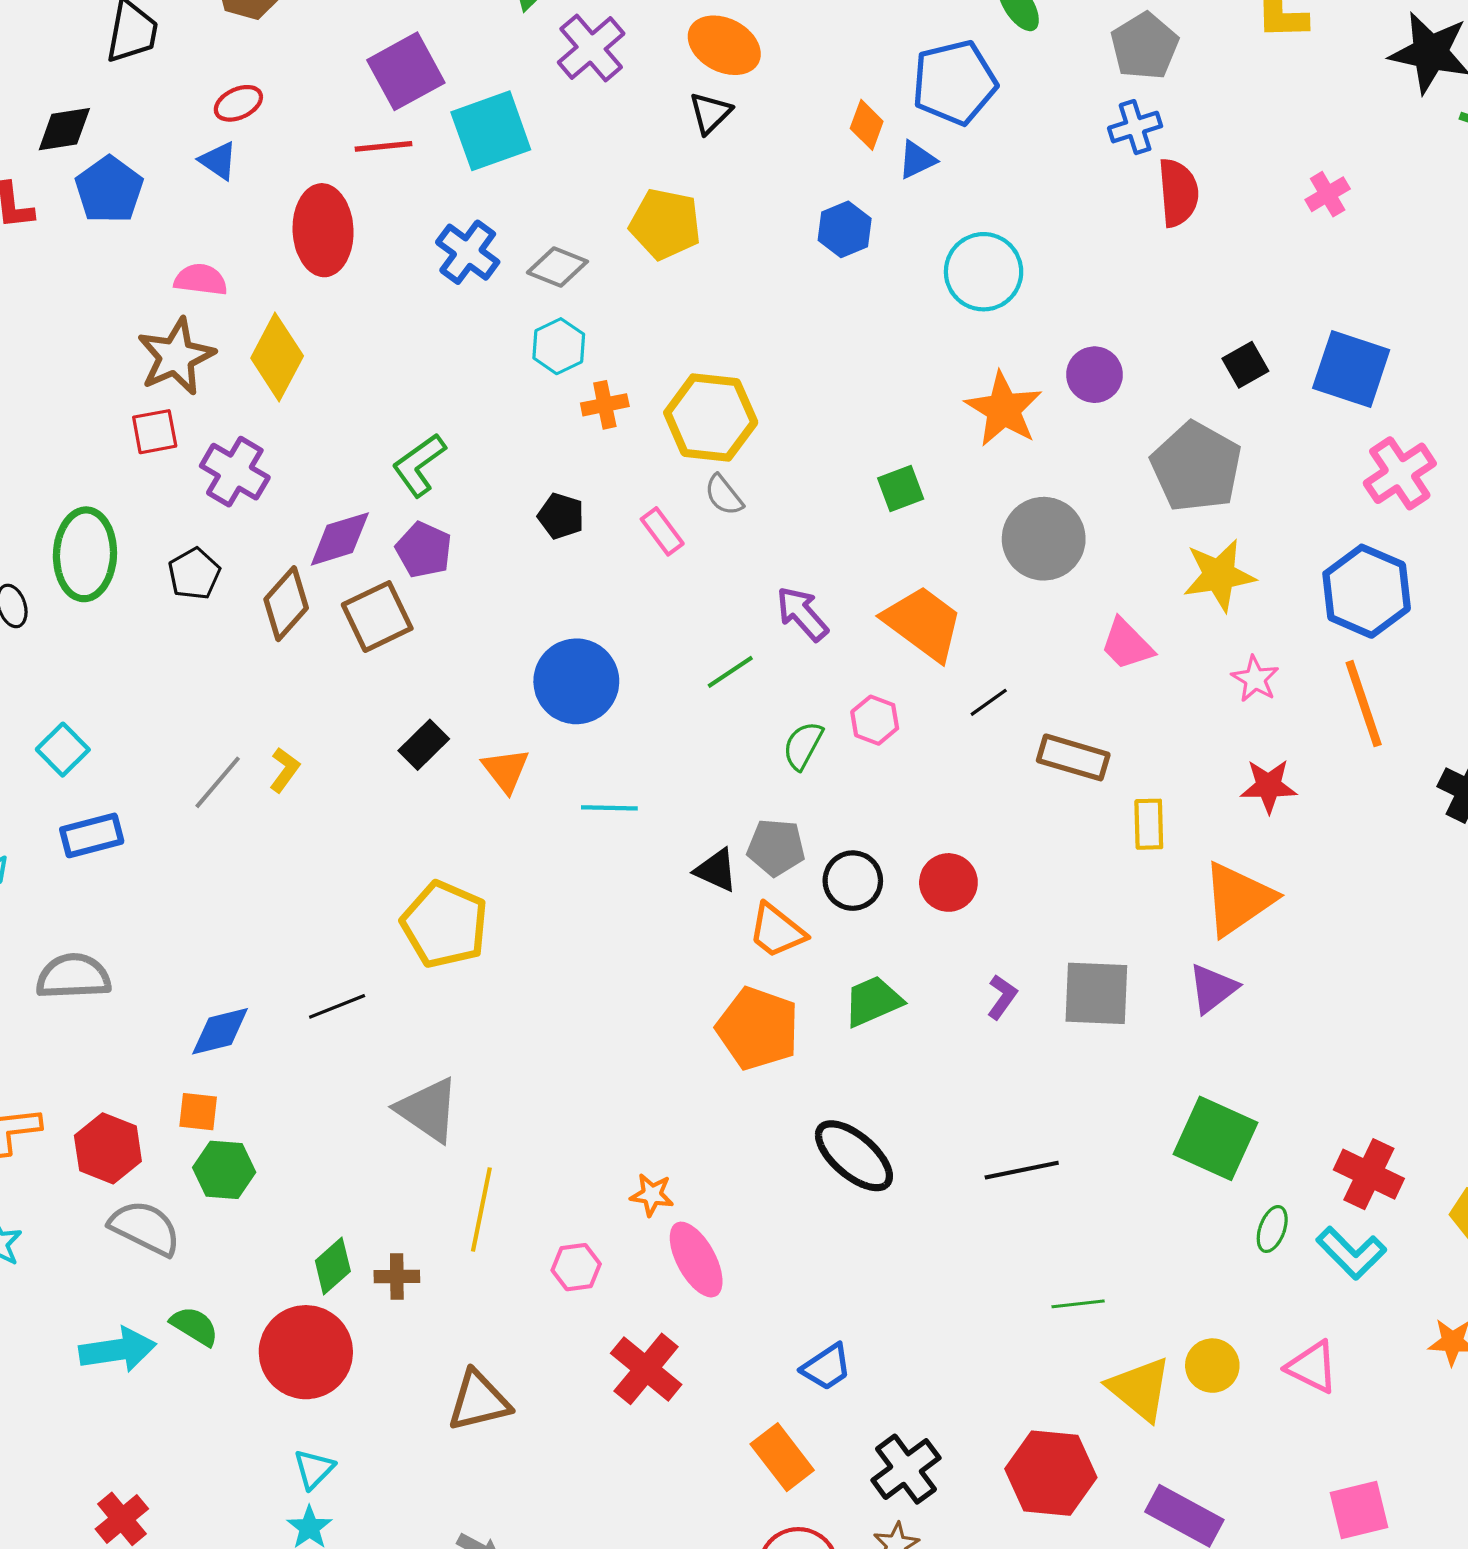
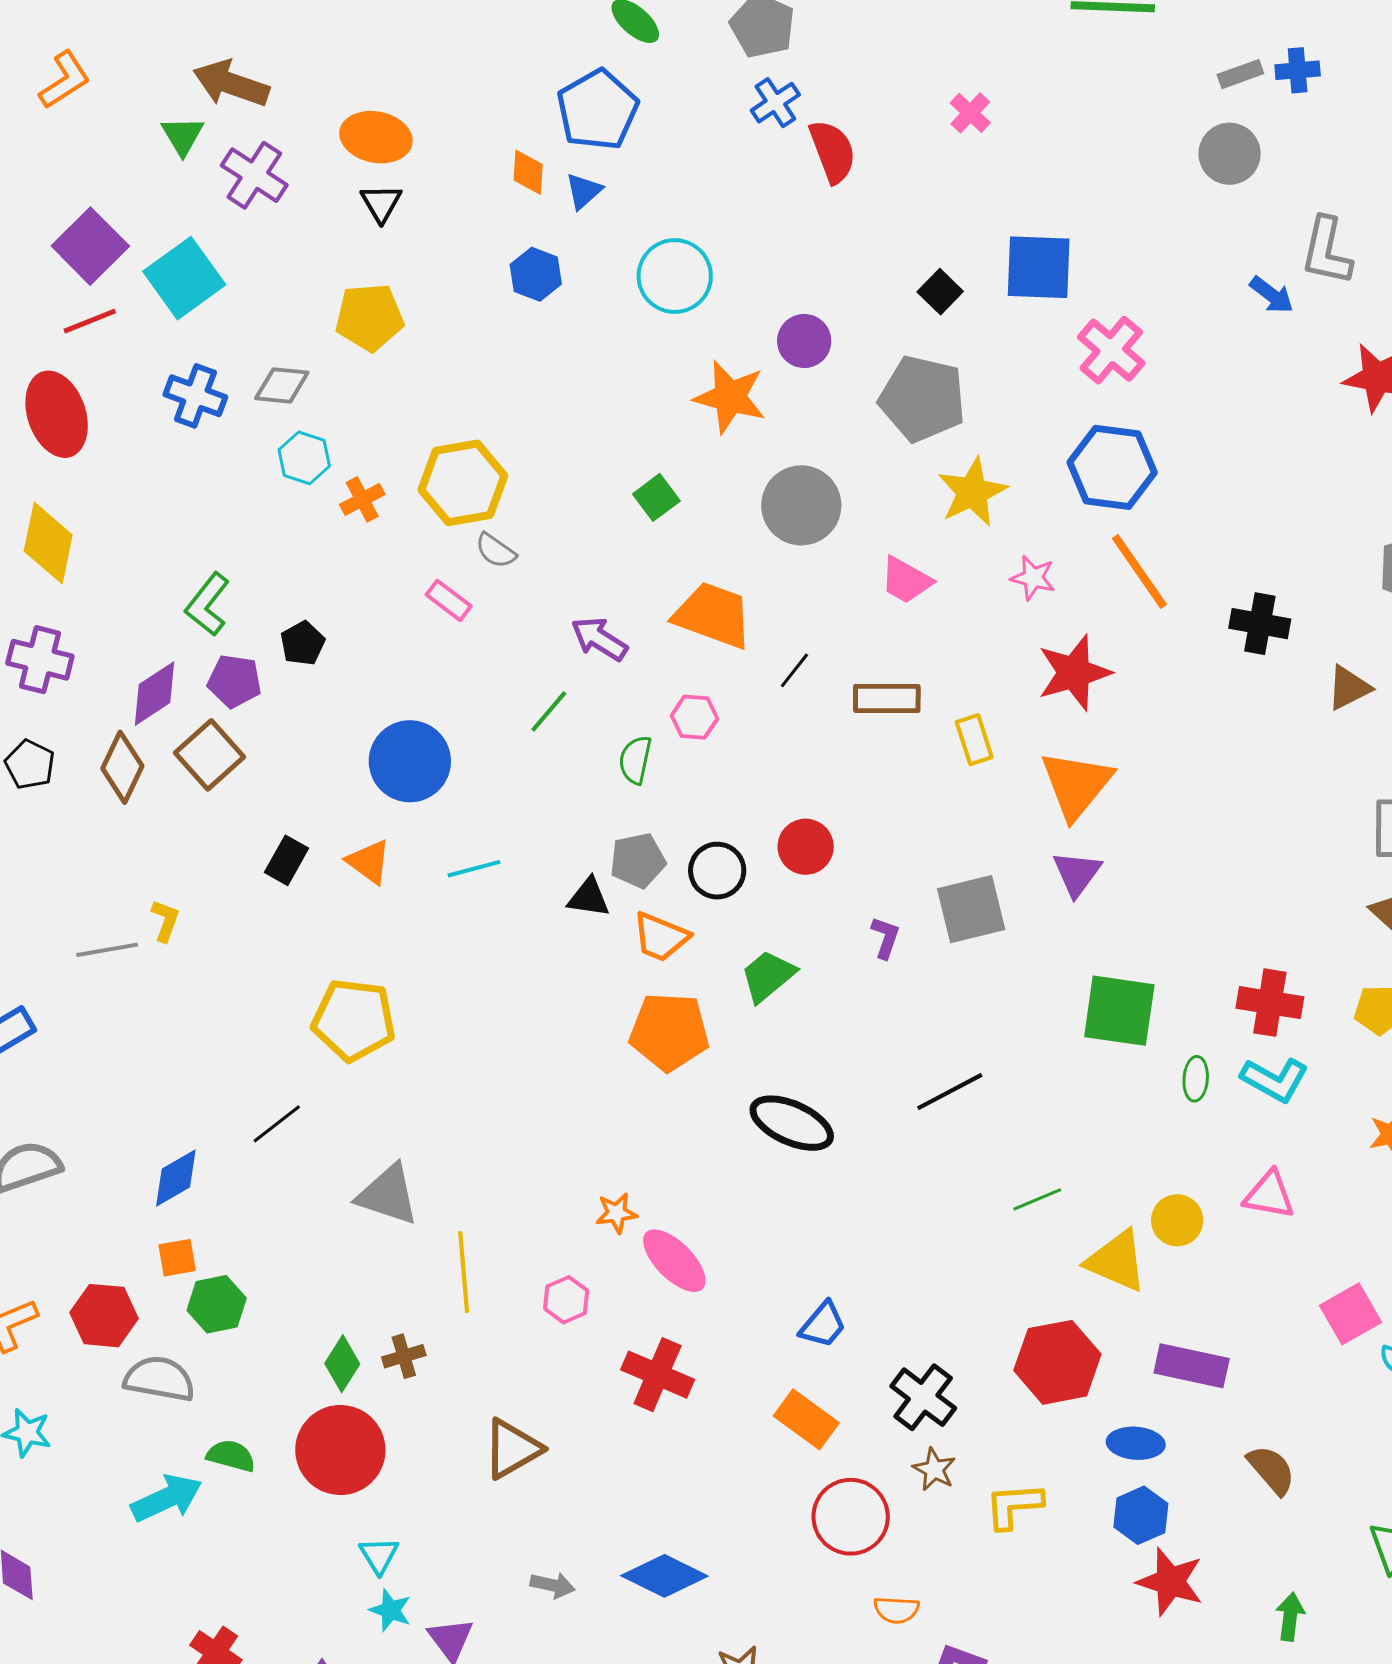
black pentagon: (561, 516) -> (303, 643), moved, turned -30
gray line: (218, 782) -> (107, 950), turned 56
red star: (1269, 786) -> (1074, 673), size x1.4

